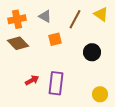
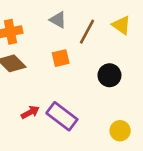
gray triangle: (45, 16) -> (58, 20), moved
purple rectangle: (56, 83) -> (62, 116), turned -60

